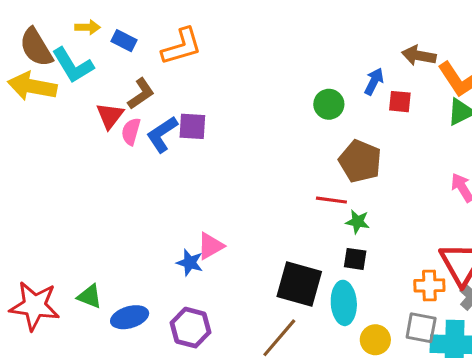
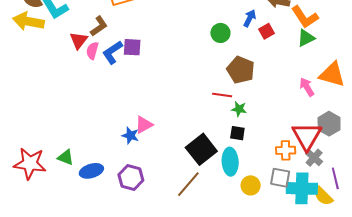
red square: (400, 102) -> (266, 31), turned -35
black square: (299, 284) -> (201, 149), turned 36

